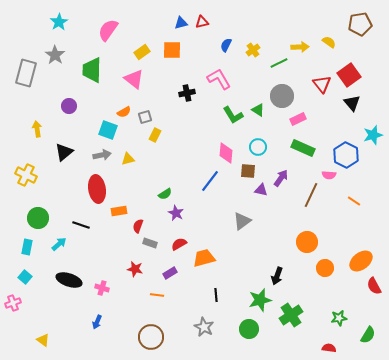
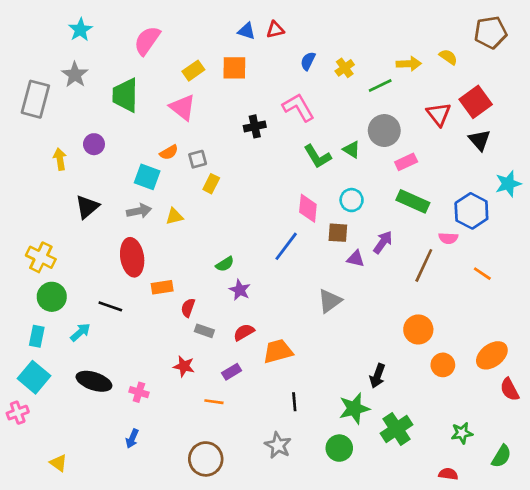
blue triangle: (181, 23) -> (247, 31), turned 32
yellow arrow: (37, 129) -> (60, 159), moved
yellow cross: (26, 175) -> (41, 257), moved
cyan square: (25, 277) -> (34, 377), size x1.6

